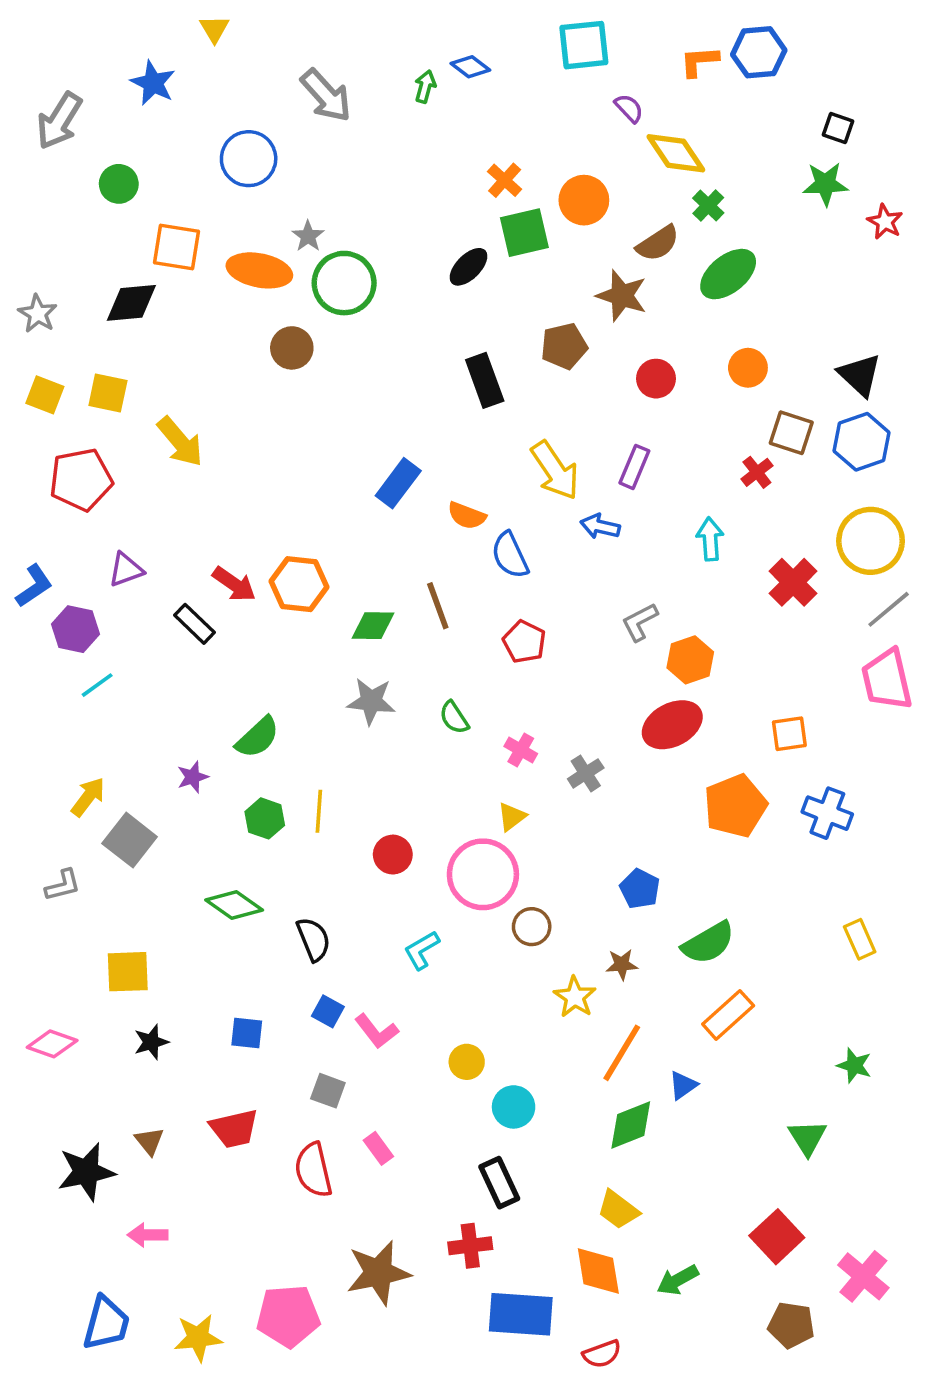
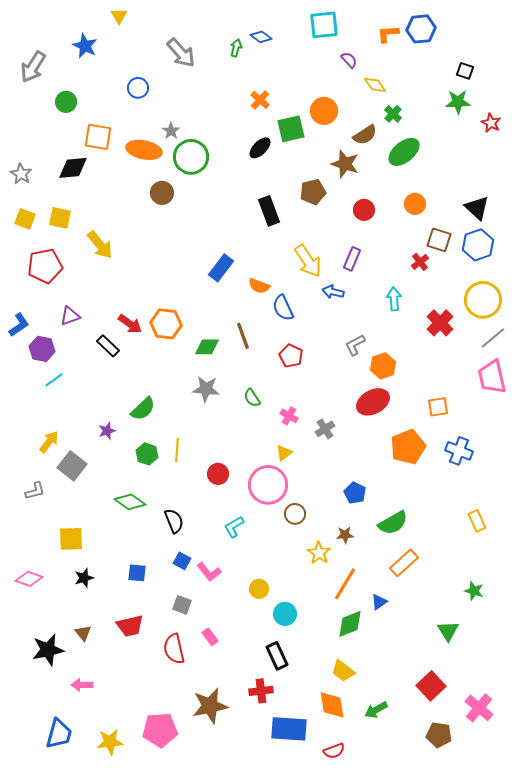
yellow diamond: (676, 153) -> (375, 85), size x0.7
blue circle: (249, 159) -> (138, 88), size x0.7
orange cross: (505, 180) -> (260, 100), moved

